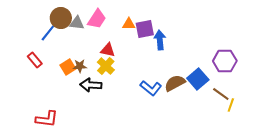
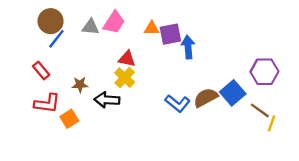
brown circle: (61, 18) -> (51, 21), moved
brown star: (80, 66) -> (80, 85), moved
orange square: (68, 67) -> (69, 119), moved
red L-shape: (47, 119) -> (47, 103), moved

